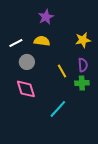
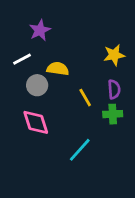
purple star: (46, 17) -> (40, 30), moved
yellow semicircle: (42, 41) -> (58, 69), moved

